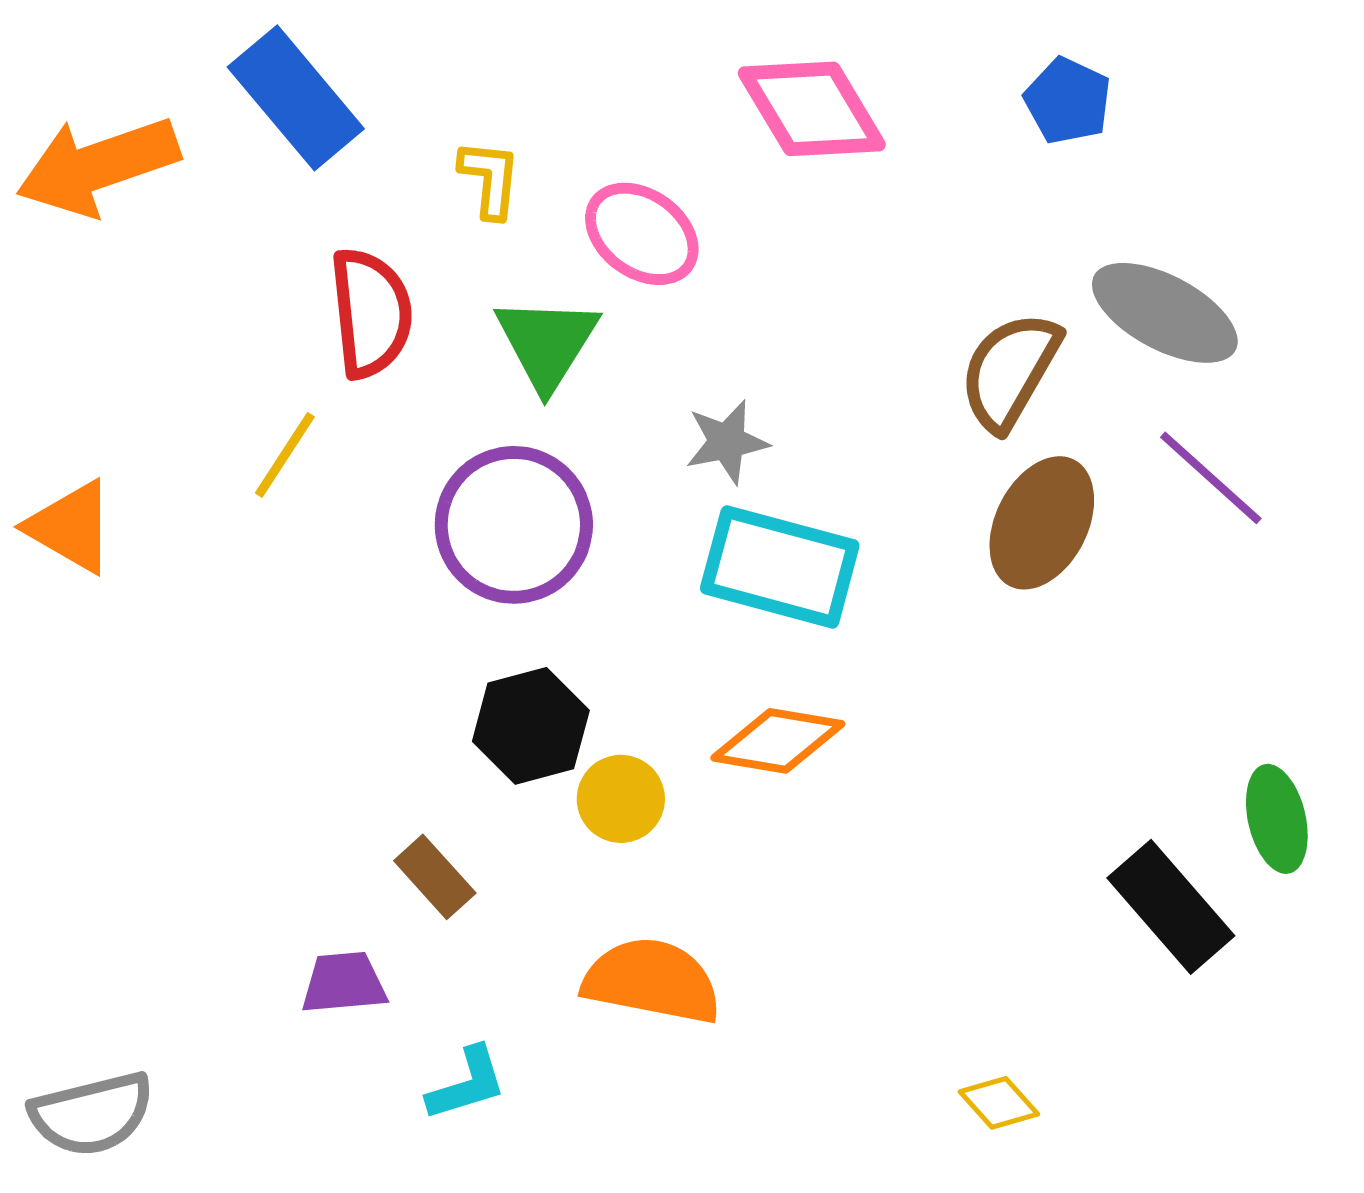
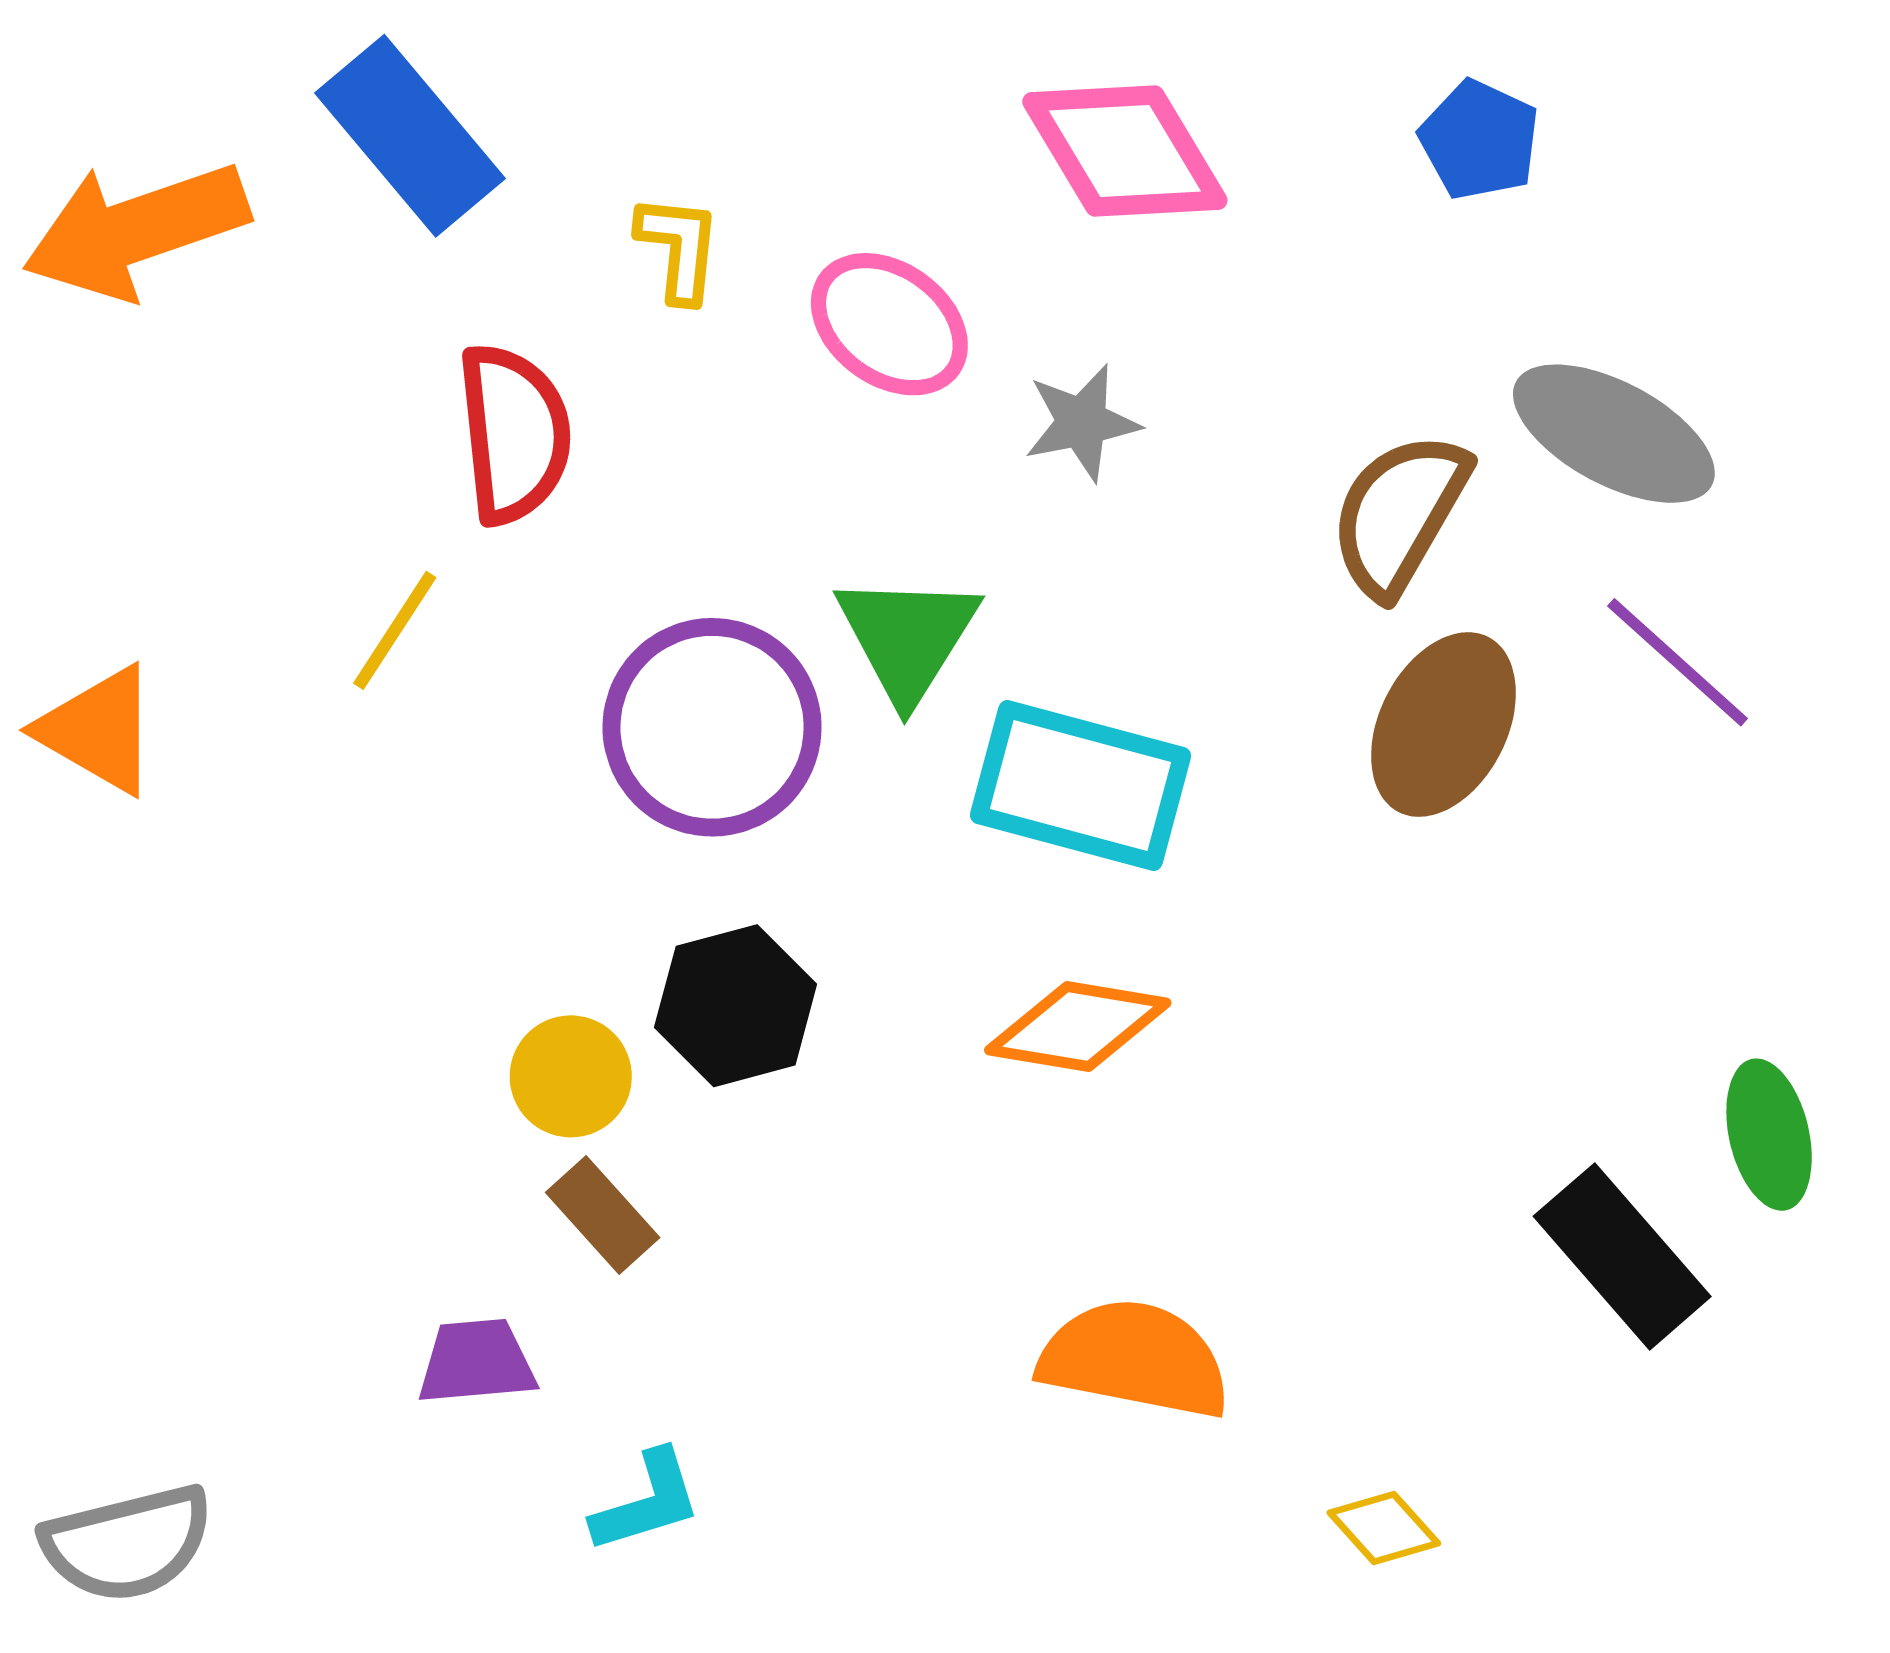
green triangle: (547, 343) -> (907, 637), moved
gray star: (727, 442) -> (1082, 423), moved
yellow circle: (621, 799) -> (571, 1076), moved
orange semicircle: (652, 981) -> (1135, 1359), moved

